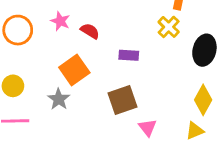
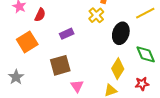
red semicircle: (90, 31) -> (40, 15), turned 80
purple rectangle: (129, 55) -> (67, 34), turned -32
gray star: (59, 99) -> (16, 77), moved

